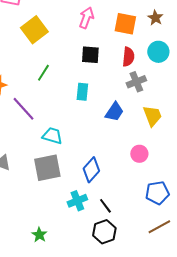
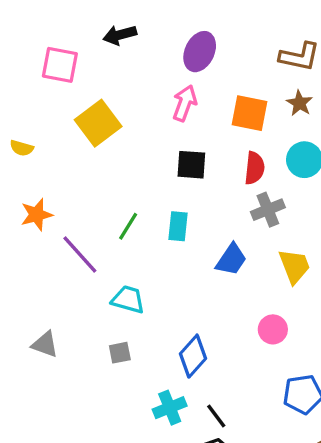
green line: (43, 73) -> (128, 226), moved
gray square: (47, 168) -> (120, 353), size x0.5

